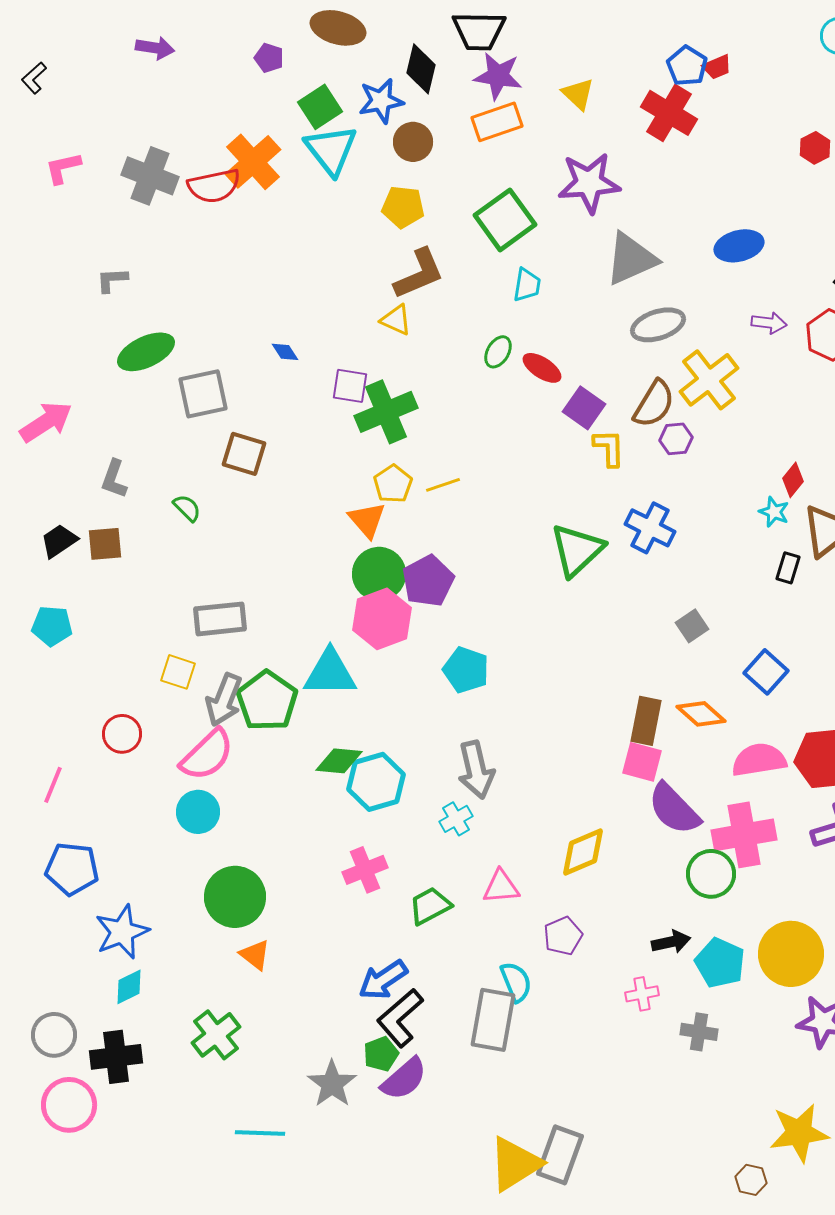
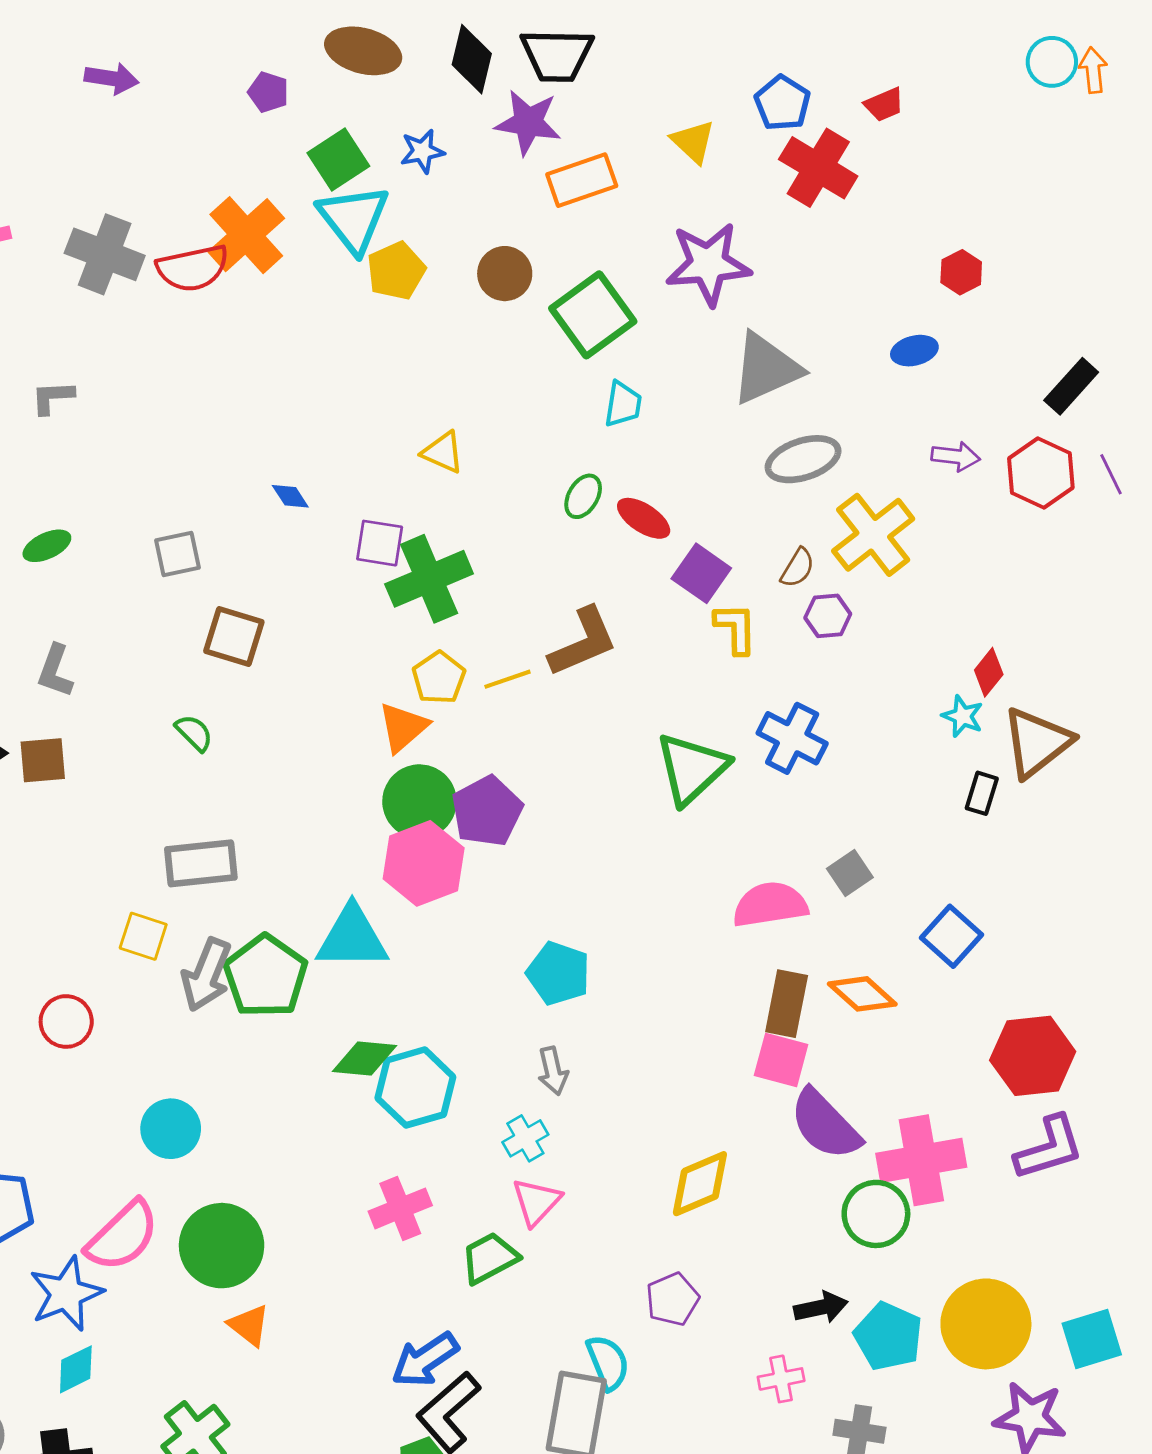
blue pentagon: (687, 66) -> (782, 103), moved
black diamond: (421, 69) -> (472, 59), moved
purple star: (498, 76) -> (528, 122), moved
blue star: (381, 101) -> (422, 151), size x0.7
brown circle: (413, 142) -> (505, 274), moved
red hexagon: (815, 148) -> (961, 272), moved
yellow pentagon: (403, 207) -> (396, 271), moved, turned -30
blue ellipse: (739, 246) -> (914, 351), size x0.7
brown L-shape: (419, 274) -> (583, 642), moved
green ellipse: (146, 352) -> (47, 546), moved, size x0.6
gray square: (203, 394) -> (178, 554), size x0.7
brown semicircle: (654, 404) -> (798, 568), size x0.6
green semicircle: (187, 508) -> (194, 733), moved
orange triangle: (367, 520) -> (403, 727), turned 30
cyan pentagon: (466, 670) -> (558, 973), moved
pink semicircle: (207, 755) -> (123, 1236), moved
pink semicircle: (759, 760) -> (770, 905), moved
gray arrow: (476, 770) -> (553, 1071), size x0.6
pink triangle: (501, 887) -> (536, 1202), moved, turned -42

